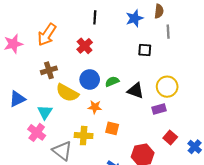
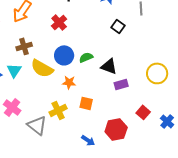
black square: (145, 50) -> (118, 26), turned 32
yellow circle: (167, 87) -> (157, 73), moved
purple rectangle: (159, 109) -> (121, 84), moved
cyan triangle: (45, 112) -> (14, 70), moved
yellow cross: (84, 136) -> (58, 110), turned -30

